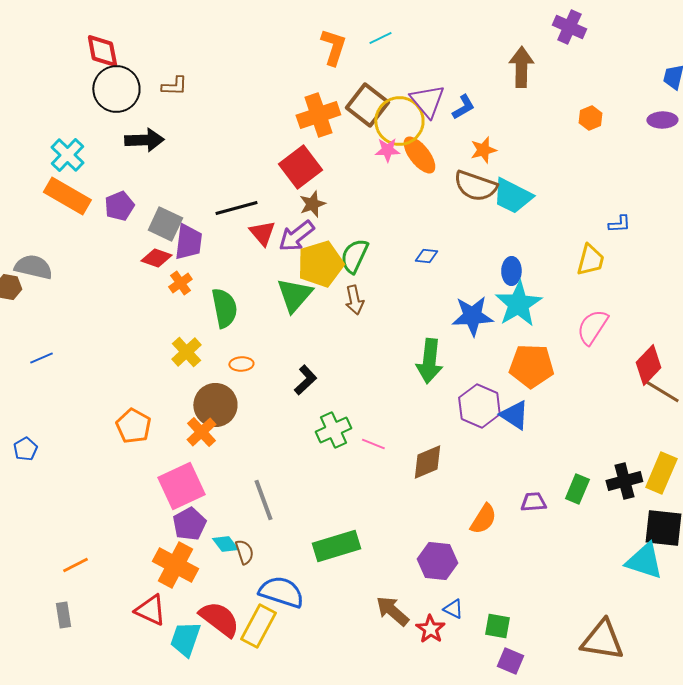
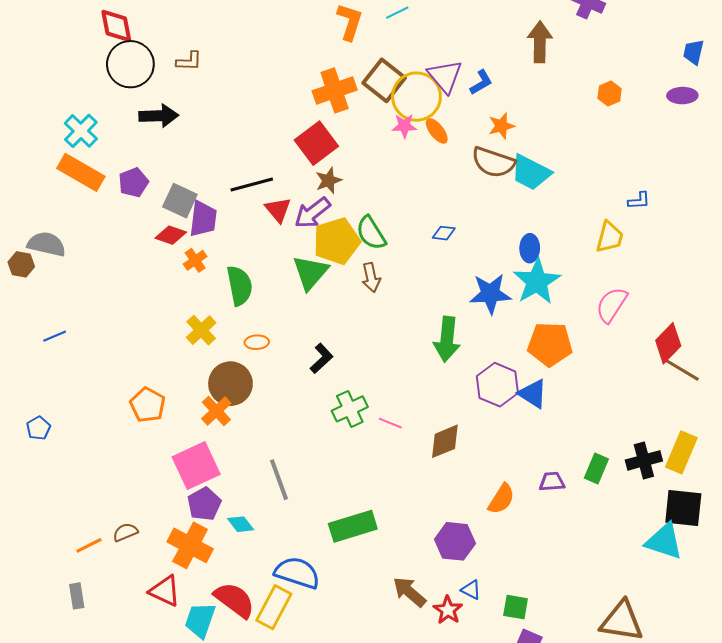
orange ellipse: (419, 155) -> (437, 131), size x0.7
green semicircle: (354, 256) -> (371, 233), turned -57
brown semicircle: (244, 552) -> (125, 532), moved, turned -95

